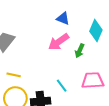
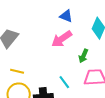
green arrow: (80, 51) -> (83, 56), moved

